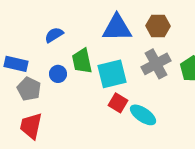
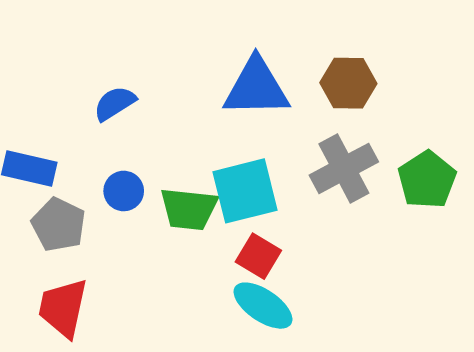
green trapezoid: (82, 61) -> (189, 209), moved, turned -72
cyan ellipse: (143, 115) -> (263, 306), moved

